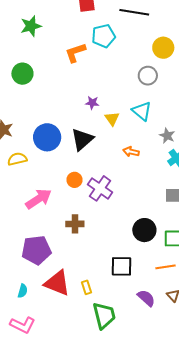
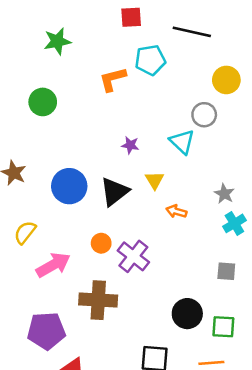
cyan triangle: (142, 111) -> (182, 142), moved
yellow triangle: (112, 119) -> (155, 180), moved
yellow semicircle: (17, 159) -> (25, 232), moved, turned -42
brown cross: (75, 224) -> (98, 300), size x1.6

